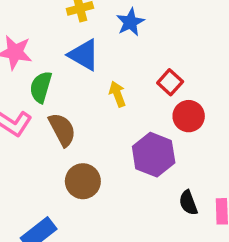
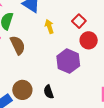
brown circle: (83, 181) -> (22, 90), moved
black semicircle: (188, 203) -> (49, 92), moved

